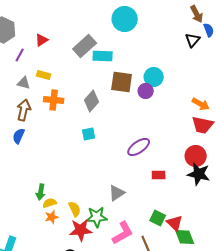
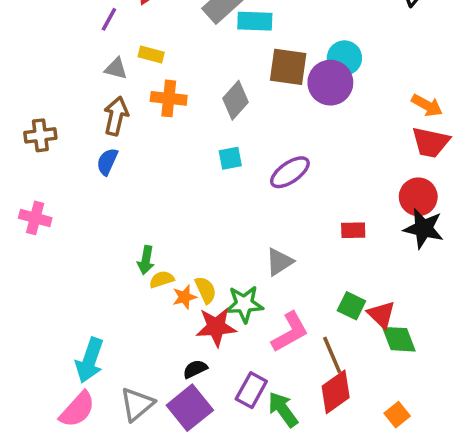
purple circle: (146, 91) -> (330, 83), size x1.6
purple ellipse: (139, 147) -> (290, 172), moved
orange star: (52, 217) -> (185, 297), moved

